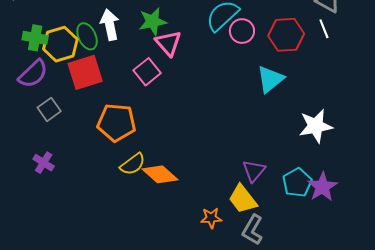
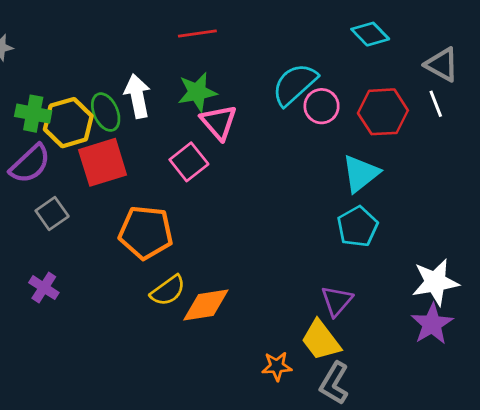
white star: (316, 126) -> (435, 282), moved
orange diamond: (160, 174) -> (206, 305), turned -51
cyan pentagon: (297, 183) -> (357, 227), moved

